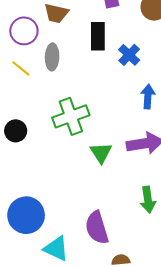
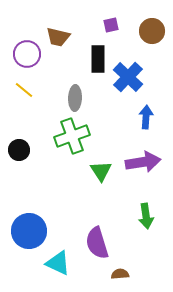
blue cross: (129, 55) -> (128, 77), size x1.4
gray ellipse: (52, 57) -> (75, 98), moved

